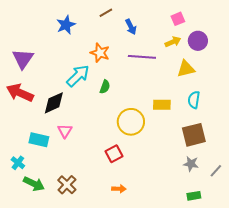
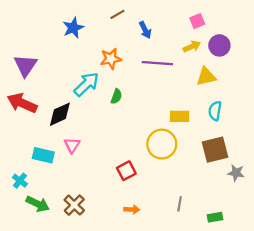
orange star: (100, 53) -> (111, 59), turned -30
yellow circle: (131, 122) -> (162, 144), moved
gray star: (191, 164) -> (236, 173), moved
gray line: (216, 171) -> (180, 204), moved, turned -32

